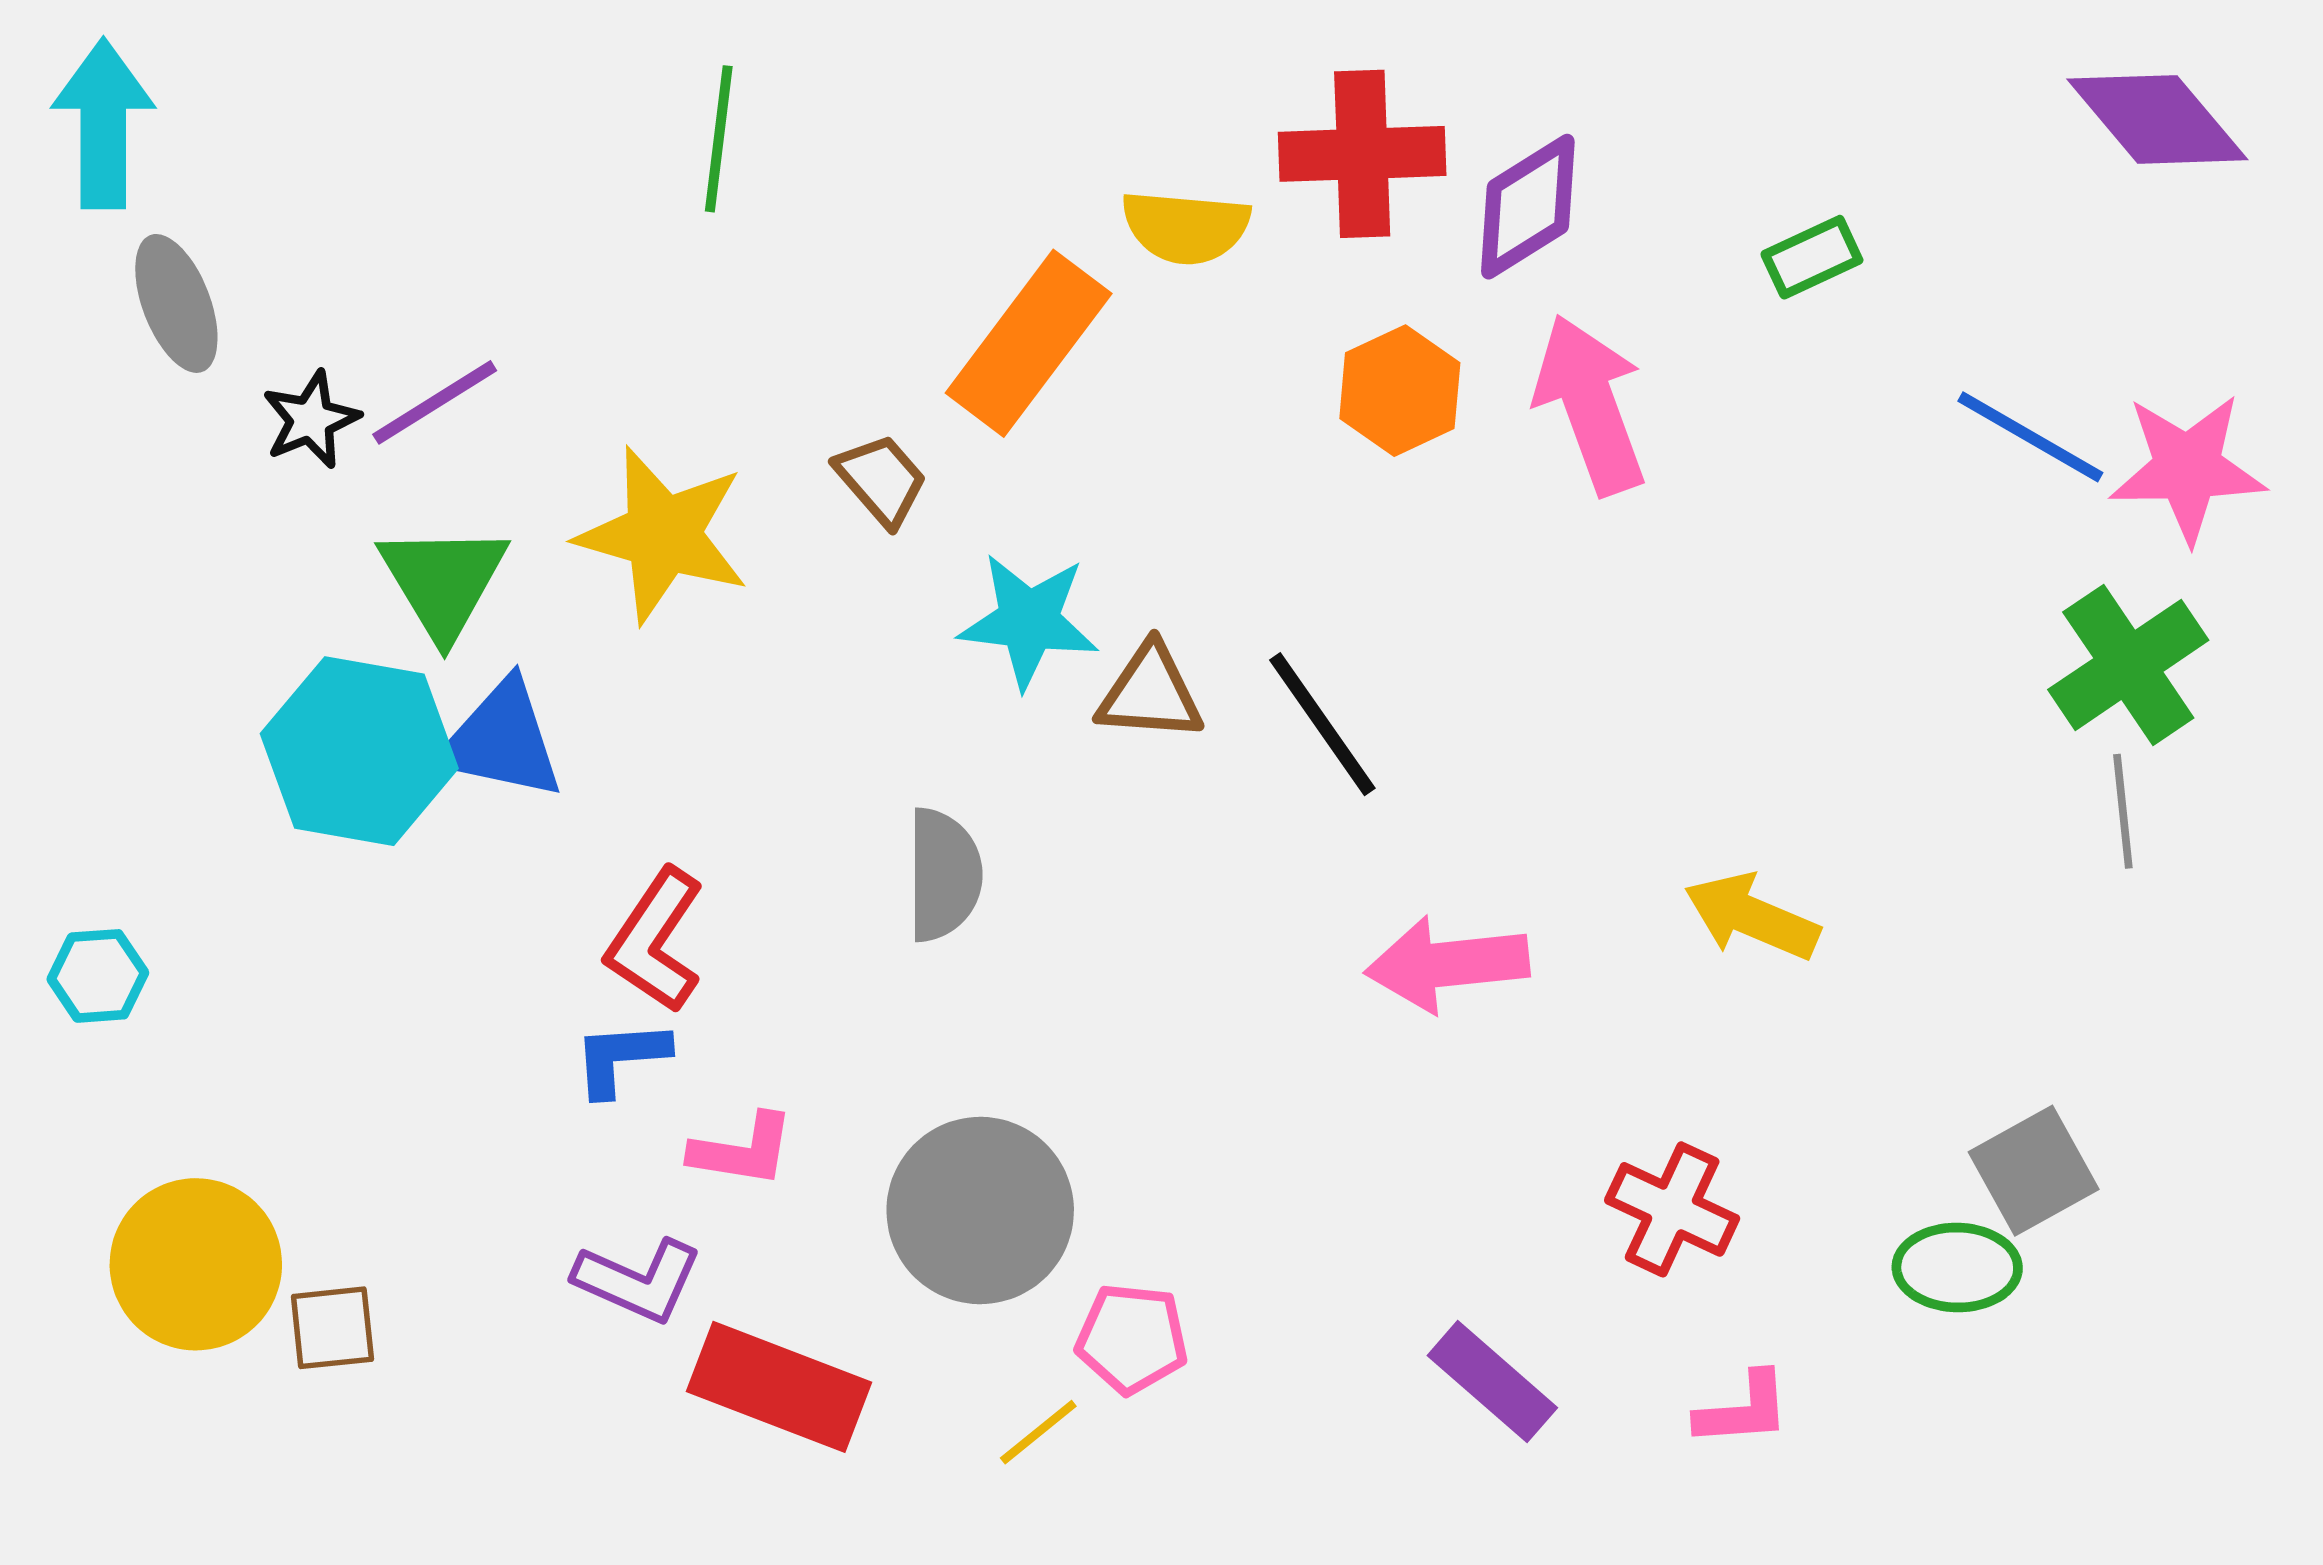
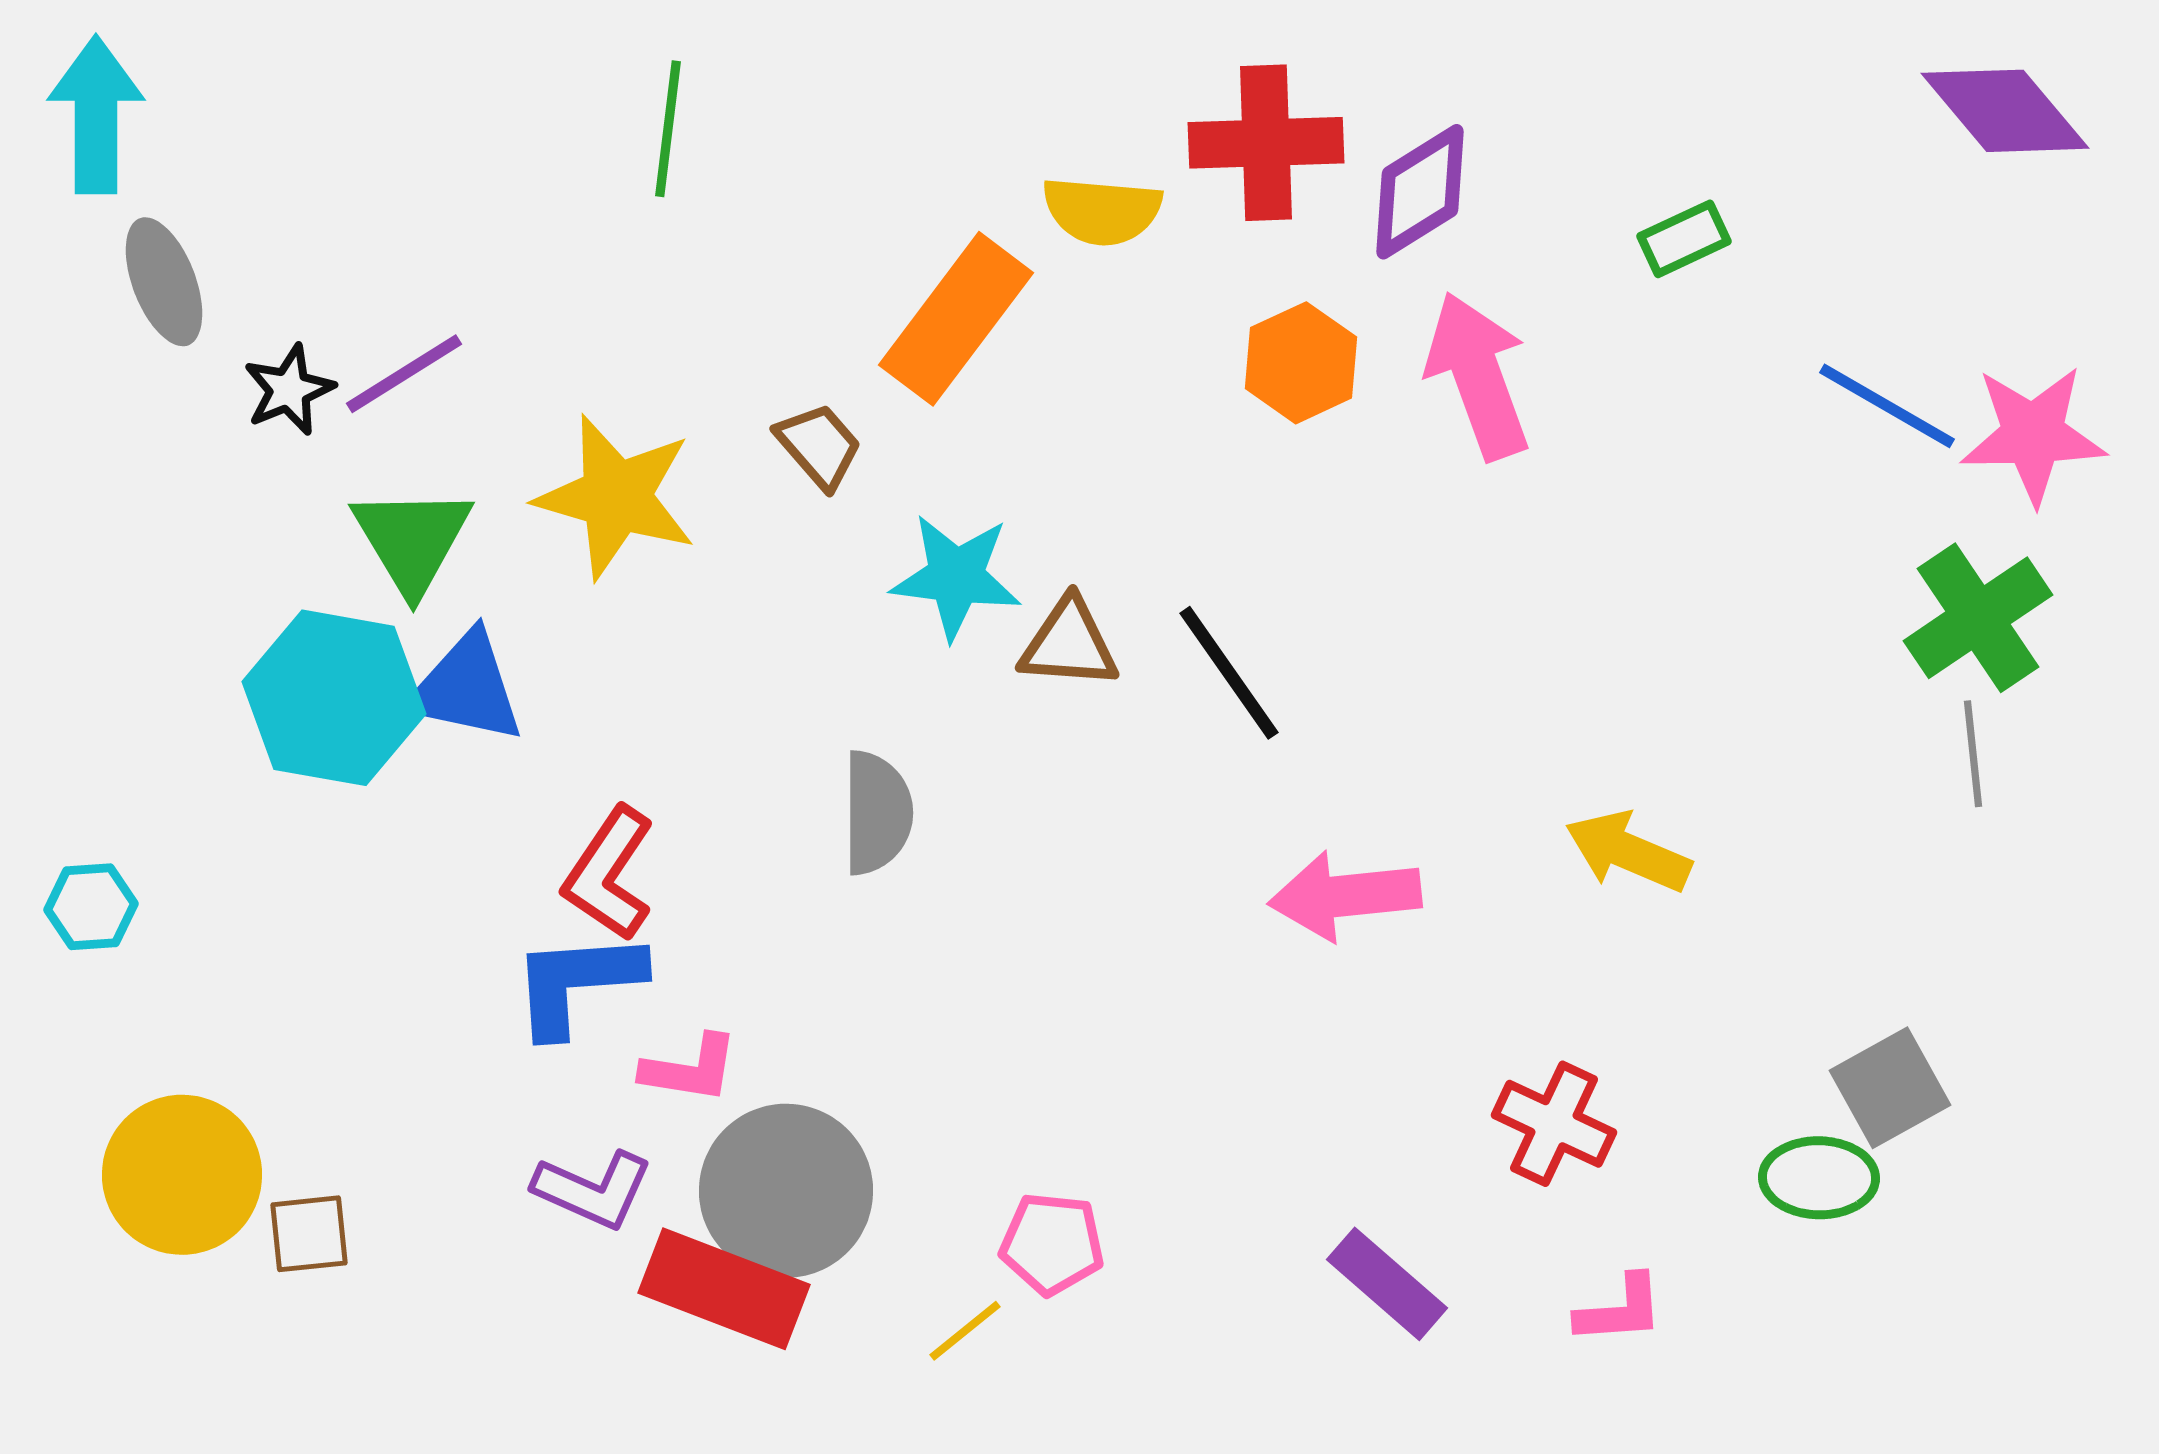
blue L-shape: (621, 1058) -> (577, 983), size x1.5
gray circle: (980, 1211) -> (786, 1191), moved

